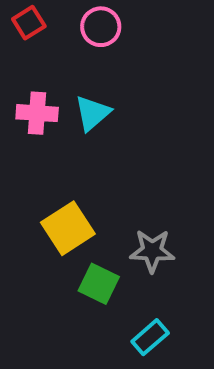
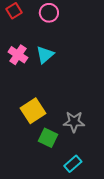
pink cross: (37, 113) -> (18, 55), turned 30

